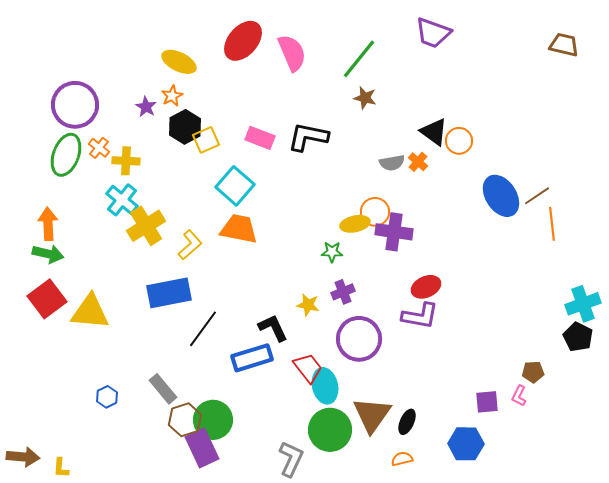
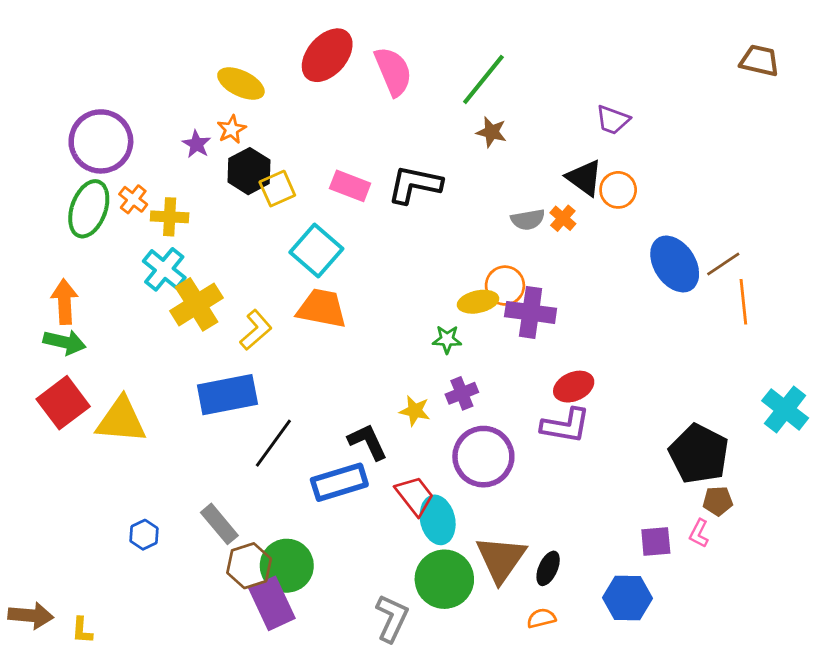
purple trapezoid: (433, 33) -> (613, 120), moved, size x0.7
cyan cross: (583, 304) -> (785, 409), turned -32
black pentagon: (578, 337) -> (699, 454), moved, size x1.5

